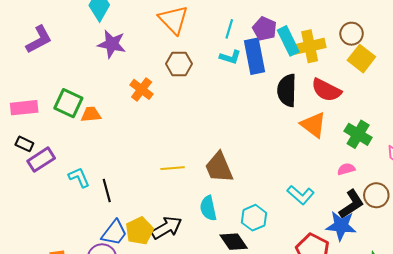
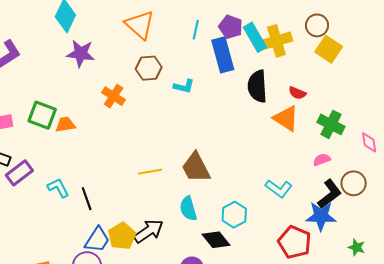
cyan L-shape: (230, 57) -> (184, 86), moved
red semicircle: (326, 90) -> (297, 93), moved, size x0.6

